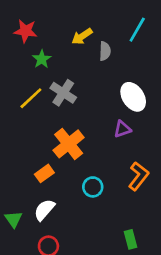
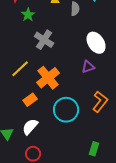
yellow line: (31, 98) -> (20, 69), moved
cyan circle: (93, 187) -> (66, 110), size x1.6
green rectangle: (130, 239) -> (94, 149), turned 32

